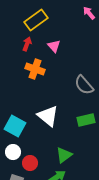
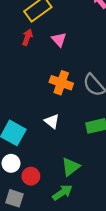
orange cross: (35, 69) -> (61, 83), moved
white triangle: (48, 116) -> (52, 121), size x0.6

